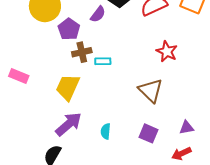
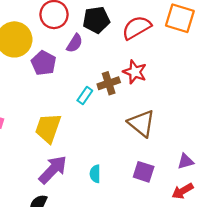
brown cross: (82, 52) -> (109, 83), moved
red star: (167, 52) -> (135, 72), moved
cyan rectangle: (103, 61) -> (85, 96), turned -49

